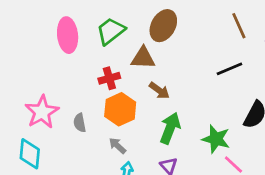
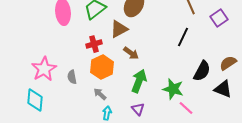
brown triangle: (143, 58) -> (119, 29), turned -30
black line: (229, 69) -> (183, 37), turned -42

